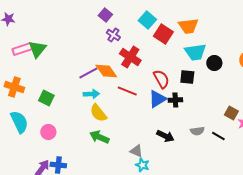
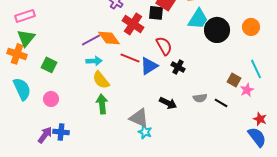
green triangle: (37, 49) -> (26, 38), moved
cyan trapezoid: (195, 52) -> (198, 19), turned -50
black circle: (214, 63) -> (217, 30), size x1.6
black square: (187, 77) -> (156, 13), moved
blue triangle: (157, 99) -> (149, 66), moved
black cross: (175, 100) -> (178, 67), turned 32
green arrow: (99, 137) -> (102, 104), turned 60
gray triangle: (136, 151) -> (139, 118), size x1.5

